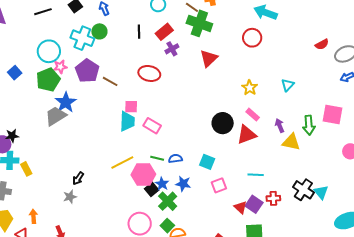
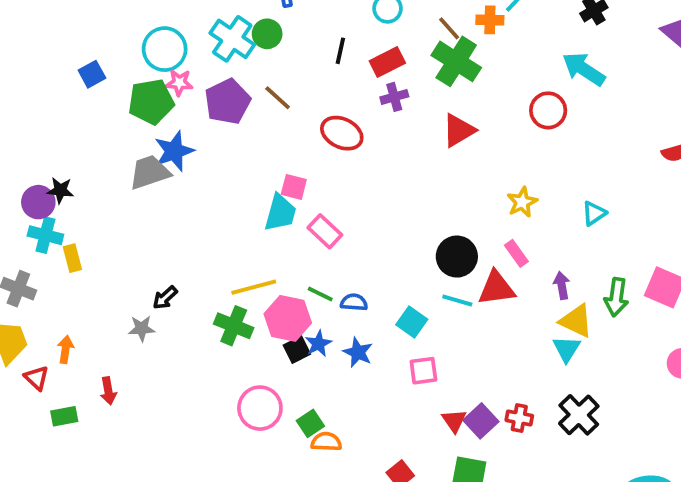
brown line: (110, 81) -> (278, 98), moved
cyan line: (256, 175) -> (457, 301), moved
cyan triangle: (321, 192) -> (567, 349), moved
green cross: (168, 201) -> (234, 326), moved, turned -36

